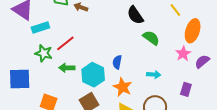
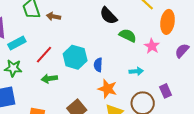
green star: (44, 53) -> (13, 68), moved
pink star: (183, 54) -> (152, 46), moved
cyan hexagon: (93, 75) -> (75, 57), moved
purple rectangle: (186, 89) -> (166, 91), moved, turned -32

